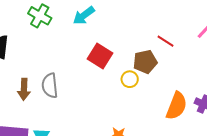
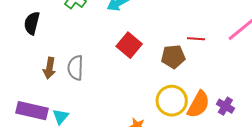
red line: (166, 41) -> (196, 39), turned -36
yellow circle: (130, 79) -> (172, 101), moved, size x1.8

